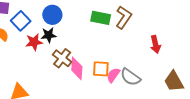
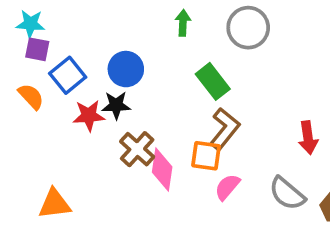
brown L-shape: (124, 17) -> (225, 129), moved
green rectangle: (101, 18) -> (213, 81), turned 36
orange square: (101, 69) -> (206, 156), moved
gray semicircle: (130, 77) -> (287, 193), moved

